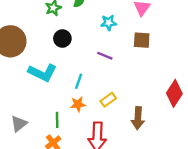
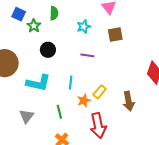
orange star: (78, 104) -> (84, 101), moved
green line: (57, 120) -> (59, 112), moved
gray triangle: (19, 124) -> (27, 116), moved

